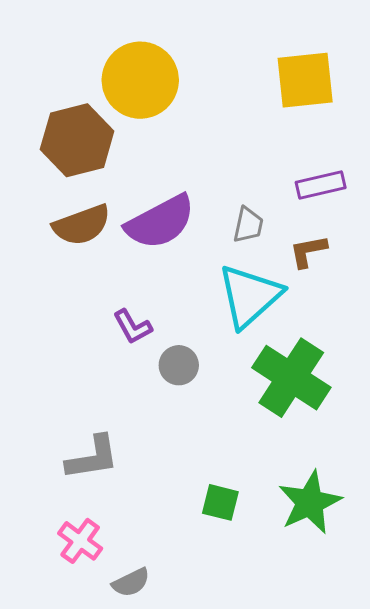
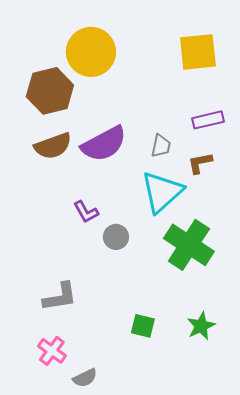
green star: (310, 502) -> (201, 326), size x0.7

